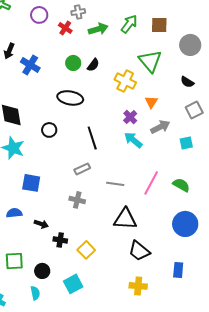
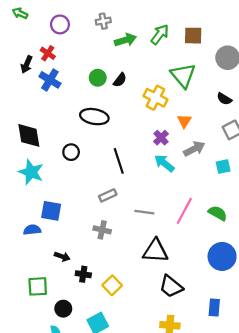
red cross: (65, 28) -> (48, 53), moved
blue semicircle: (14, 213) -> (32, 230), moved
green square: (14, 261) -> (38, 286), moved

